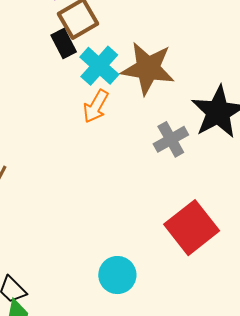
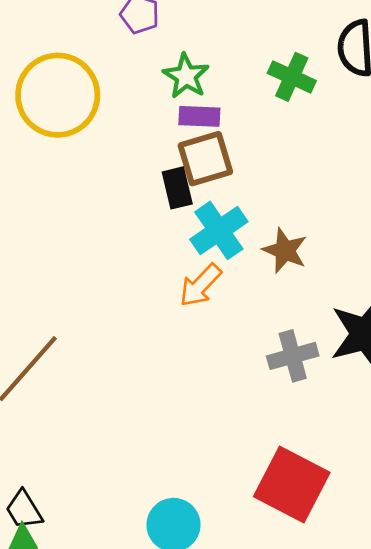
brown star: (148, 68) -> (285, 250), size x0.6
red square: (192, 228) -> (292, 484), turned -38

